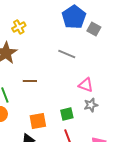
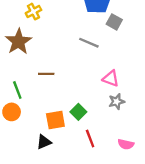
gray square: (94, 29) -> (114, 22), moved
green square: (67, 114) -> (78, 112), moved, turned -32

